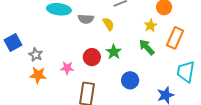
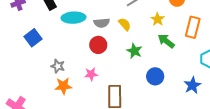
yellow star: (151, 26) -> (158, 19), moved
blue square: (13, 43) -> (33, 38), moved
red circle: (92, 57) -> (98, 45), moved

